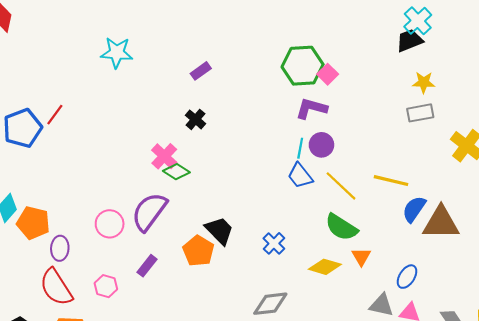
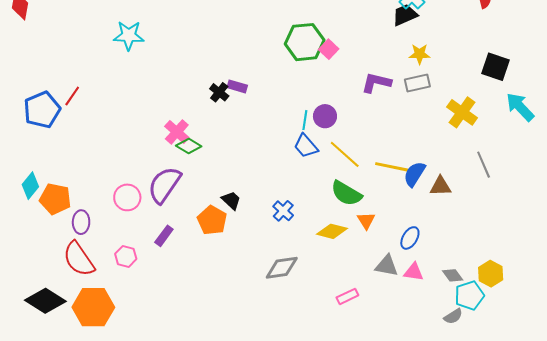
purple rectangle: (201, 71) -> (237, 86), moved, turned 54
purple L-shape: (311, 108) -> (376, 83), moved
black cross: (195, 119) -> (219, 92), moved
yellow line: (391, 181) -> (392, 167), moved
brown triangle: (441, 223) -> (440, 186), size x0.6
black trapezoid: (219, 231) -> (231, 200), size x0.7

